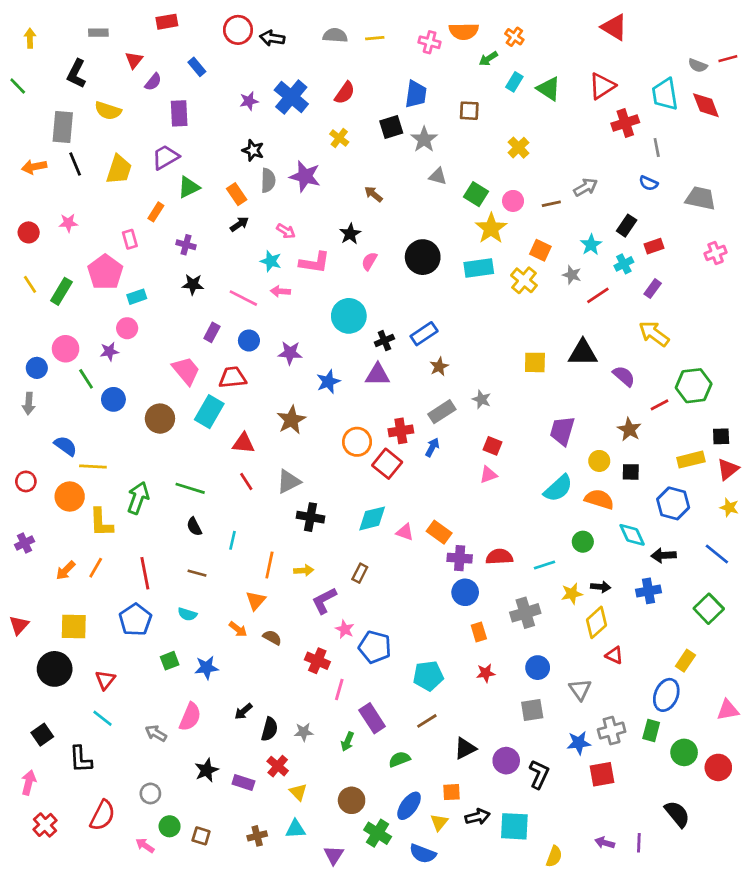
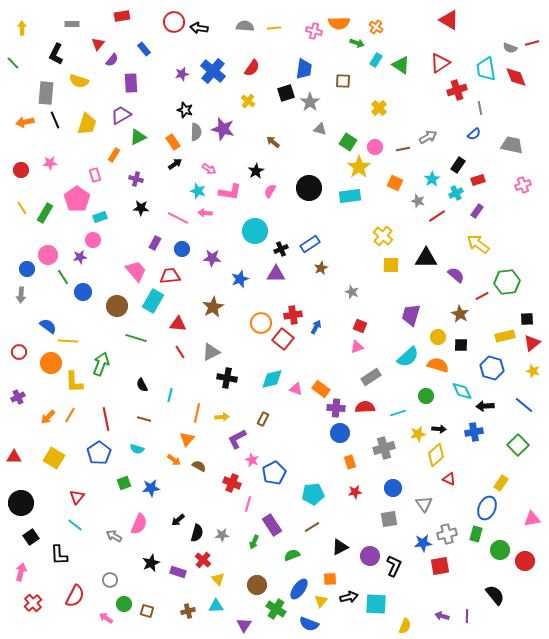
green arrow: (488, 59) -> (357, 43), turned -128
blue semicircle: (648, 183) -> (474, 134), turned -64
yellow cross: (524, 280) -> (383, 236), moved
gray rectangle: (442, 412) -> (371, 377), moved
green line: (190, 488) -> (136, 338), moved
red triangle: (19, 625) -> (14, 457), turned 49
yellow square: (74, 627) -> (54, 458), turned 30
blue pentagon: (375, 647) -> (274, 473), turned 30
black circle: (55, 669) -> (21, 503), moved

